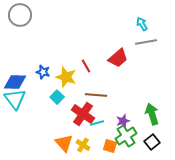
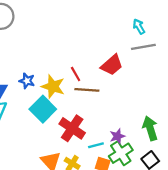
brown line: (96, 95) -> (87, 90), moved
cyan square: (57, 97) -> (43, 109), size x1.6
cyan line: (97, 123) -> (96, 145), moved

